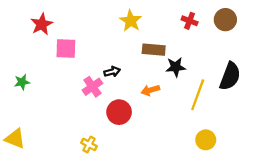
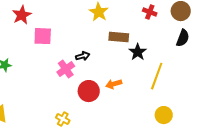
black star: (176, 67) -> (138, 52), turned -30
black semicircle: (230, 76) -> (183, 38), moved, size x0.7
orange arrow: (150, 90) -> (114, 84), moved

